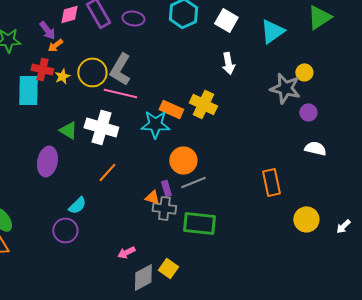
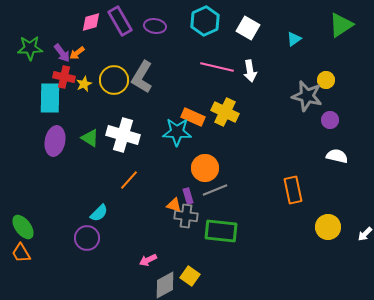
purple arrow: (47, 30) -> (62, 53), moved
cyan triangle: (272, 31) -> (294, 39), size x0.6
pink line: (120, 93) -> (217, 67), moved
purple ellipse: (47, 161) -> (55, 141), moved

